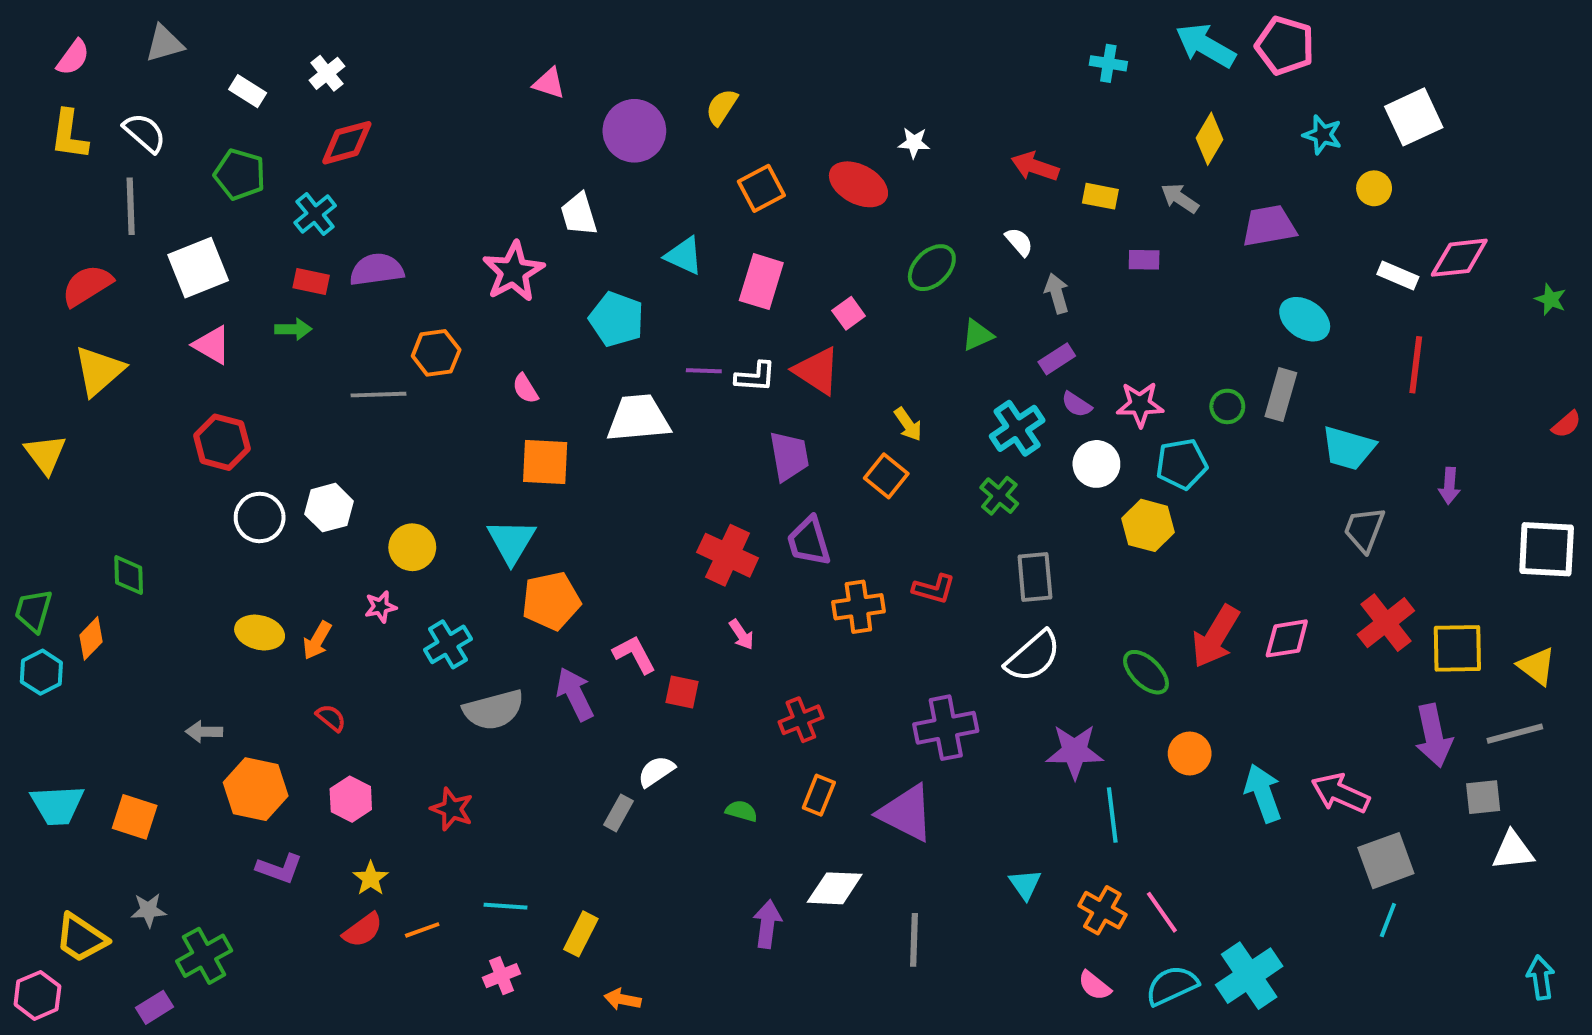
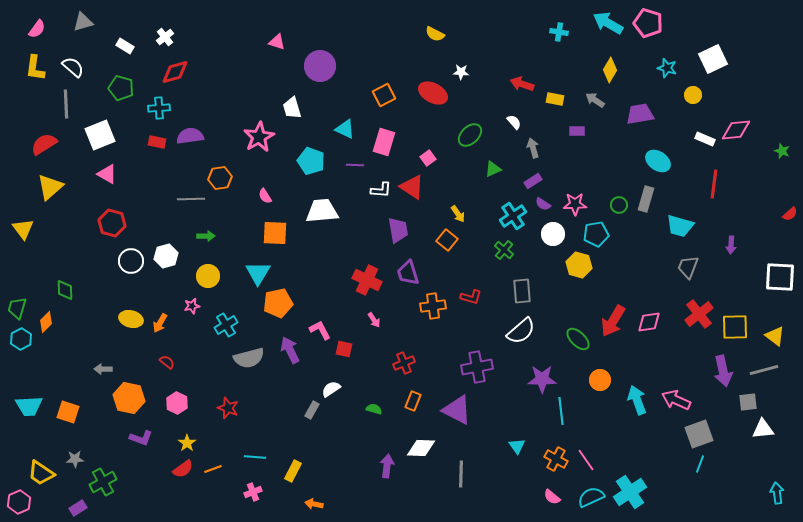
yellow semicircle: (722, 107) -> (435, 34), moved, turned -96
cyan cross: (315, 214) -> (159, 108), turned 35
green arrow: (293, 329) -> (206, 236), moved
purple line: (704, 371) -> (355, 165), moved

